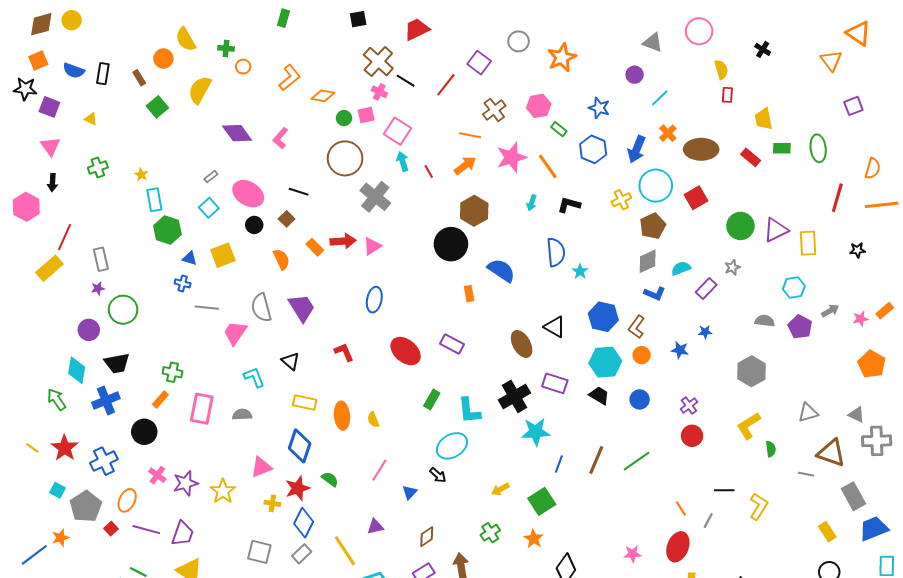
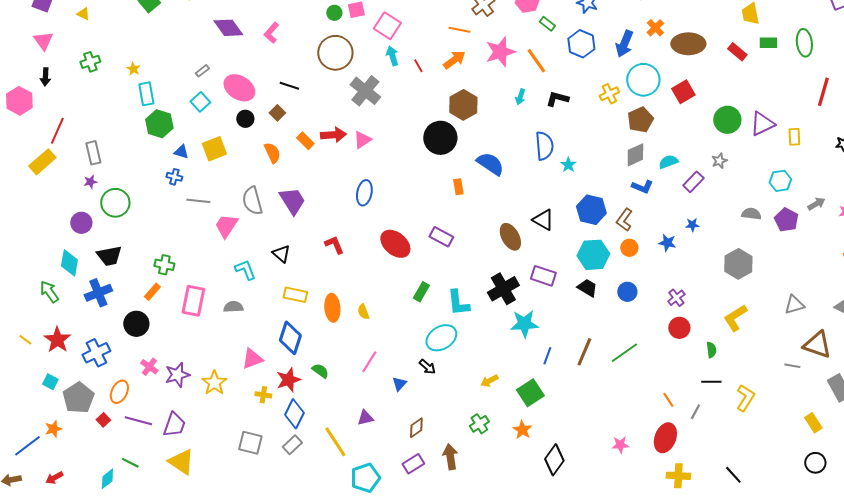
yellow rectangle: (808, 243) -> (794, 137), size x0.7
green semicircle: (771, 449) -> (711, 350), moved

